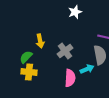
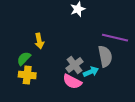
gray cross: (65, 51) -> (74, 65), moved
pink semicircle: (70, 78) -> (72, 82), turned 114

